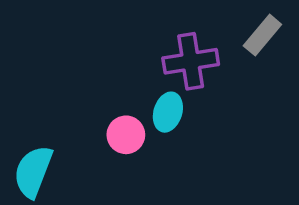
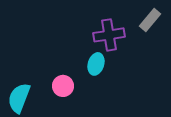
pink circle: (126, 135) -> (63, 86), moved

